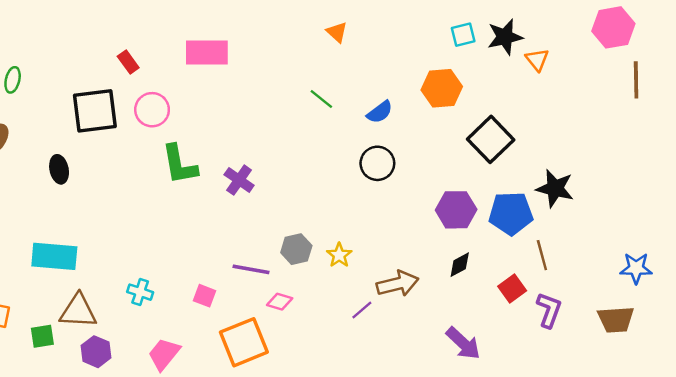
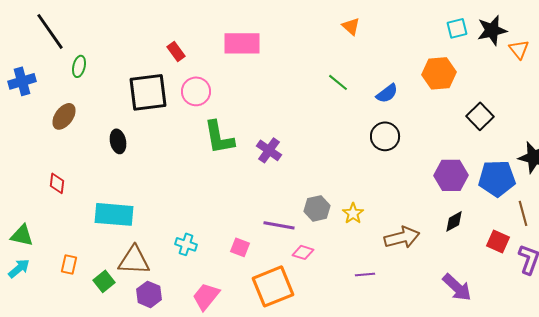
black square: (491, 139) -> (480, 116), size x0.7
red square: (512, 289) -> (498, 241), turned -30
purple line: (362, 310) -> (365, 274), moved, turned 36
green square: (42, 336) -> (104, 281), turned -30

